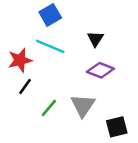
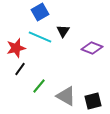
black triangle: (95, 39) -> (63, 31), moved
purple diamond: (100, 70) -> (92, 48), moved
gray triangle: (83, 105) -> (66, 96), moved, turned -35

